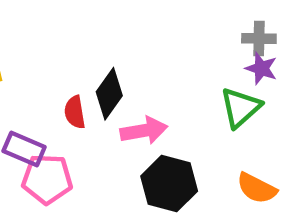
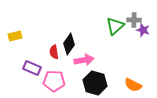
purple star: (261, 68) -> (143, 30), moved
green triangle: (241, 108) -> (115, 26), moved
pink pentagon: (47, 179) -> (54, 81), moved

